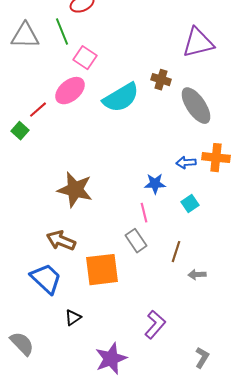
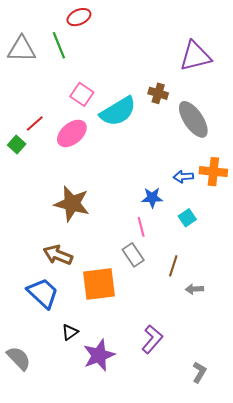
pink square: (85, 58) -> (82, 94), moved
pink ellipse: (70, 91) -> (72, 133), moved
purple star: (111, 359) -> (99, 355), moved

